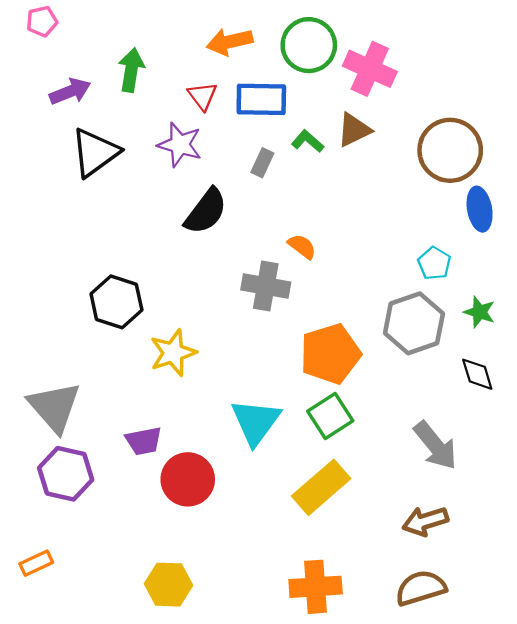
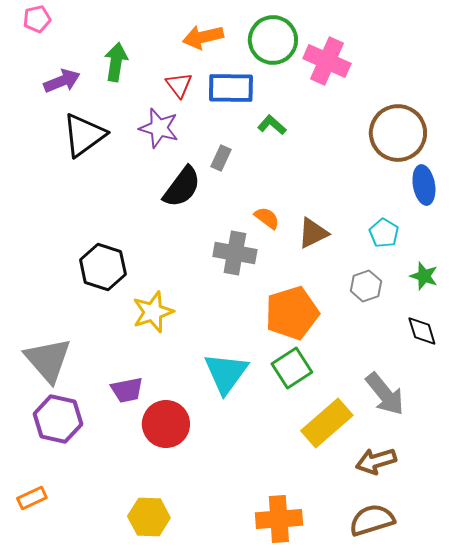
brown triangle: (354, 130) -> (313, 233), moved
gray rectangle: (262, 163) -> (221, 158), moved
gray hexagon: (414, 323) -> (366, 286), size x0.6
yellow rectangle: (321, 487) -> (327, 423), moved

